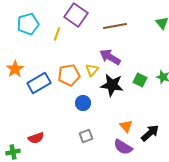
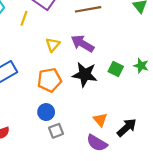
yellow triangle: (92, 70) -> (53, 45), moved
orange pentagon: (69, 75) -> (49, 80), moved
blue circle: (83, 103) -> (46, 112), moved

